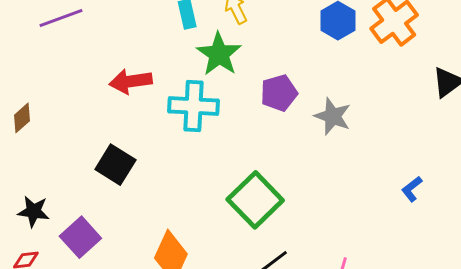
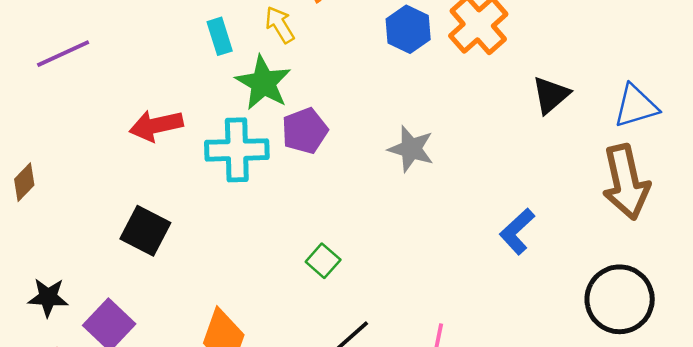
purple pentagon: (279, 93) -> (305, 131), moved
blue L-shape: (412, 189) -> (517, 231), size x1.4
green square: (255, 200) -> (323, 261), size x0.5

